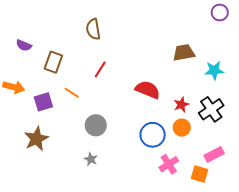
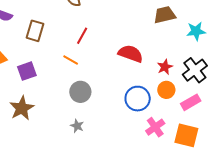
orange line: (72, 93) -> (71, 60), moved
pink rectangle: (214, 154) -> (191, 102), moved
orange square: (200, 174) -> (186, 135), size x1.4

